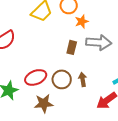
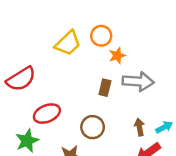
red ellipse: (36, 77) -> (47, 114), moved
brown arrow: (83, 79) -> (139, 127), moved

